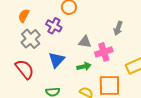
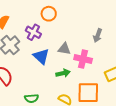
pink cross: (104, 52) -> (83, 59), turned 30
blue triangle: (56, 60) -> (41, 56), moved, turned -30

